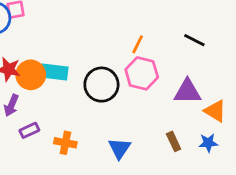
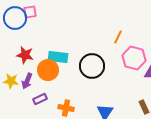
pink hexagon: (142, 73) -> (134, 58), moved
orange circle: (31, 75) -> (48, 70), moved

